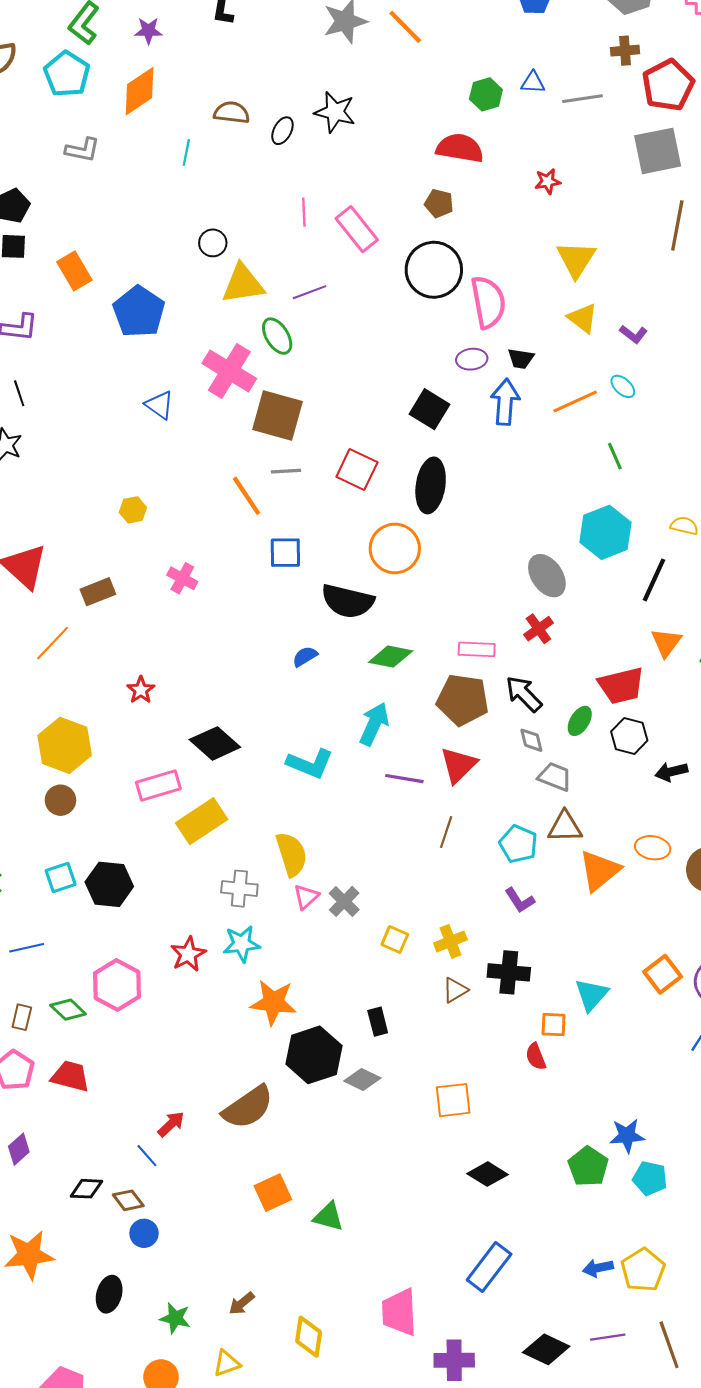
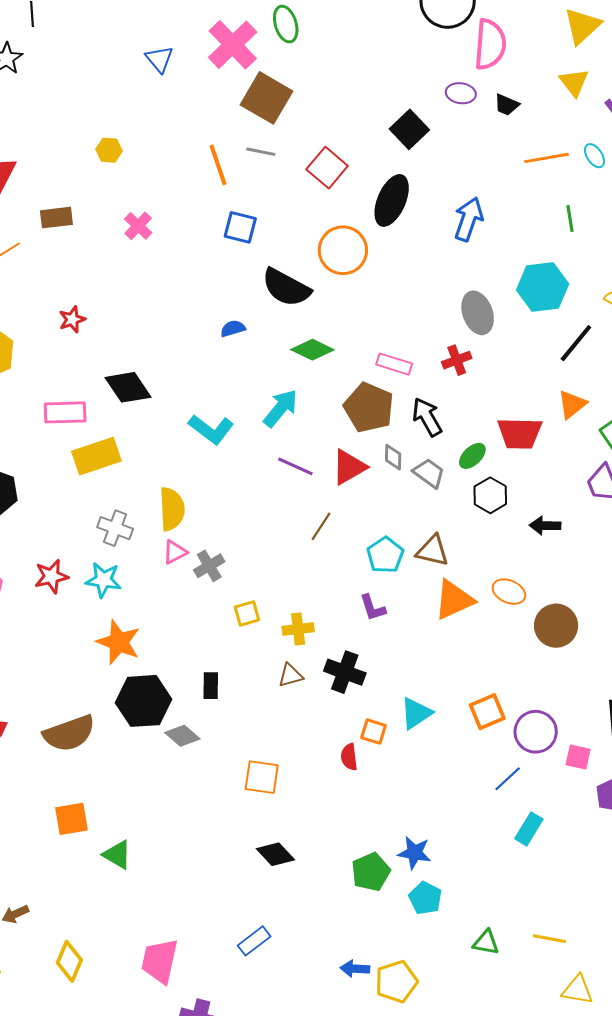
blue arrow: (505, 402) -> (469, 219), moved
black hexagon: (629, 736) -> (490, 495), moved
gray diamond: (531, 740) -> (393, 457), moved
gray trapezoid: (555, 777) -> (429, 473), moved
yellow square: (395, 939) -> (247, 614), turned 36
blue rectangle: (489, 1267) -> (254, 941), size x0.7

